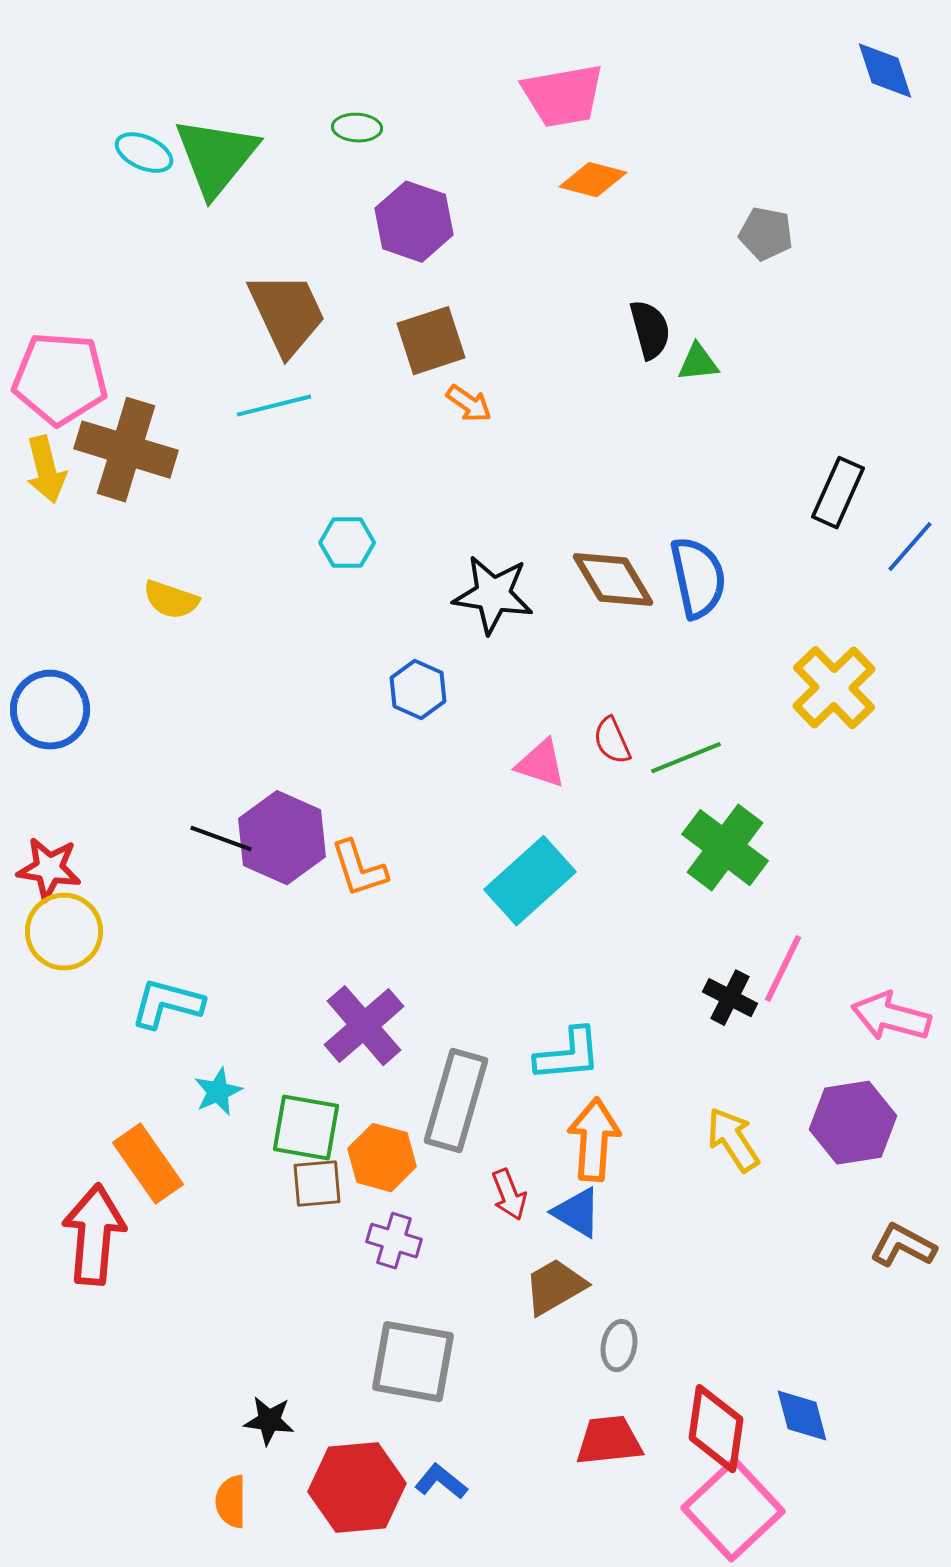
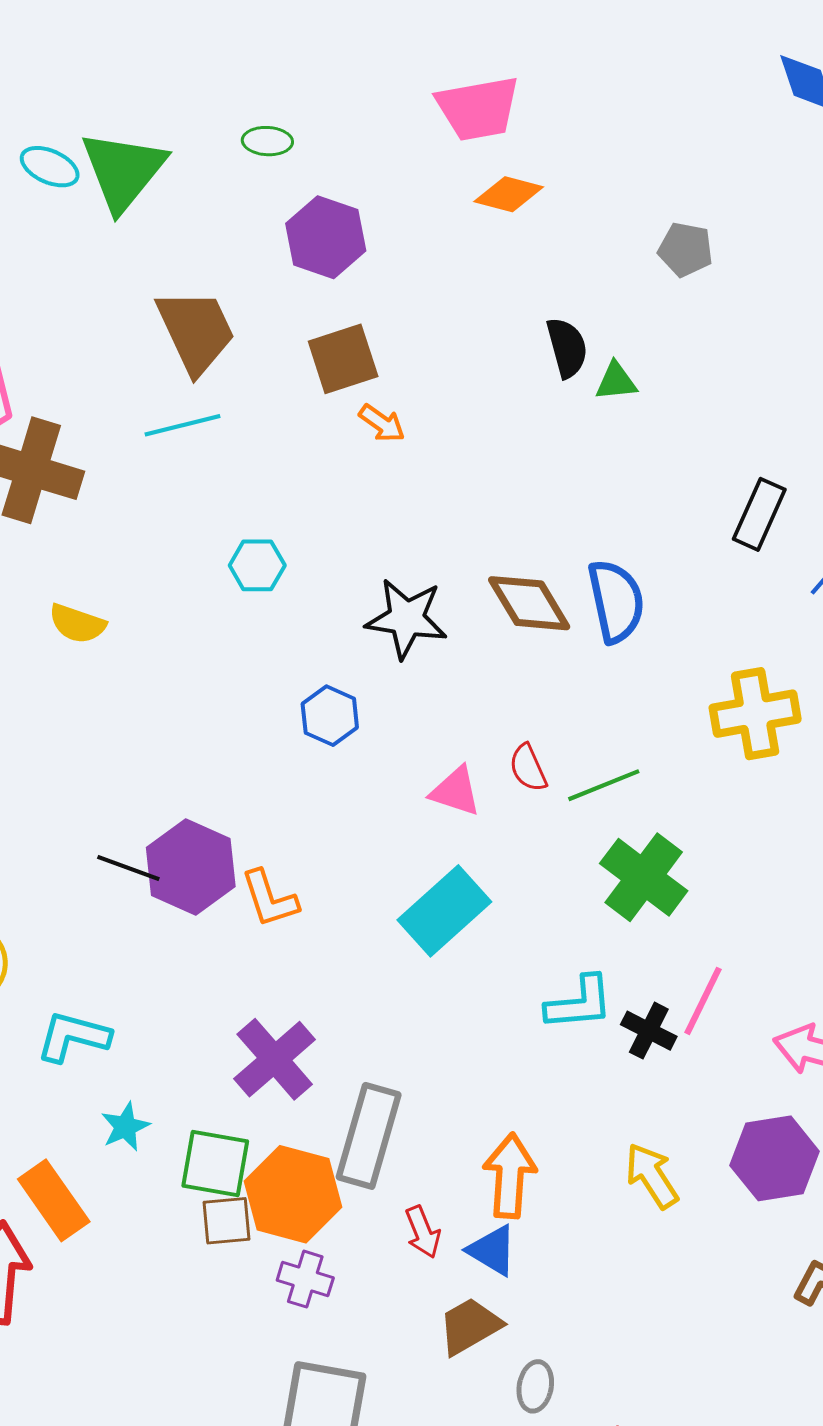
yellow cross: (834, 688) -> (755, 714), turned 34
cyan L-shape: (568, 1055) -> (579, 1003), moved
orange hexagon: (382, 1158) -> (293, 1194), size x1.4

